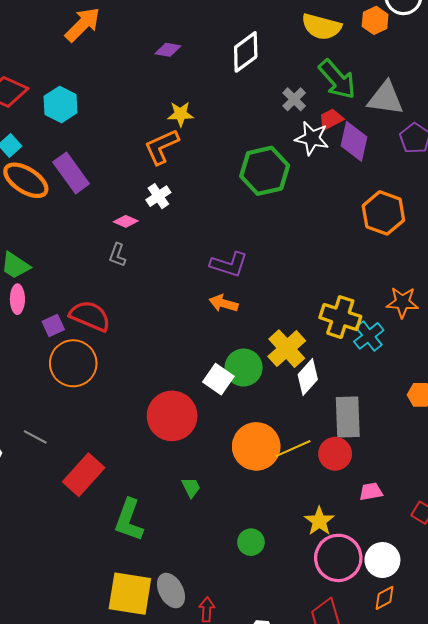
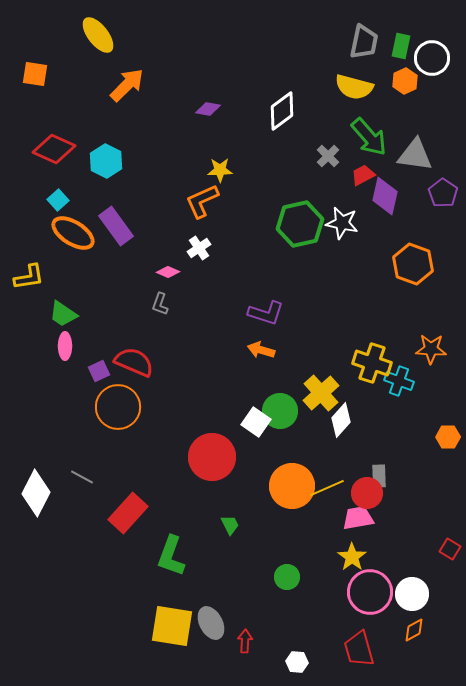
white star: (312, 138) -> (342, 223), moved
cyan cross: (369, 336) -> (399, 381), turned -32
gray rectangle: (348, 417) -> (379, 476), moved, size x0.6
pink trapezoid: (371, 492) -> (358, 518), moved, size x1.4

